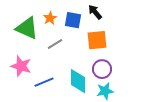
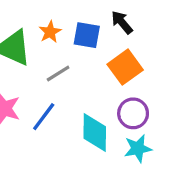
orange square: (97, 40) -> (125, 67), turned -30
blue line: (44, 82) -> (44, 117), moved, turned -30

